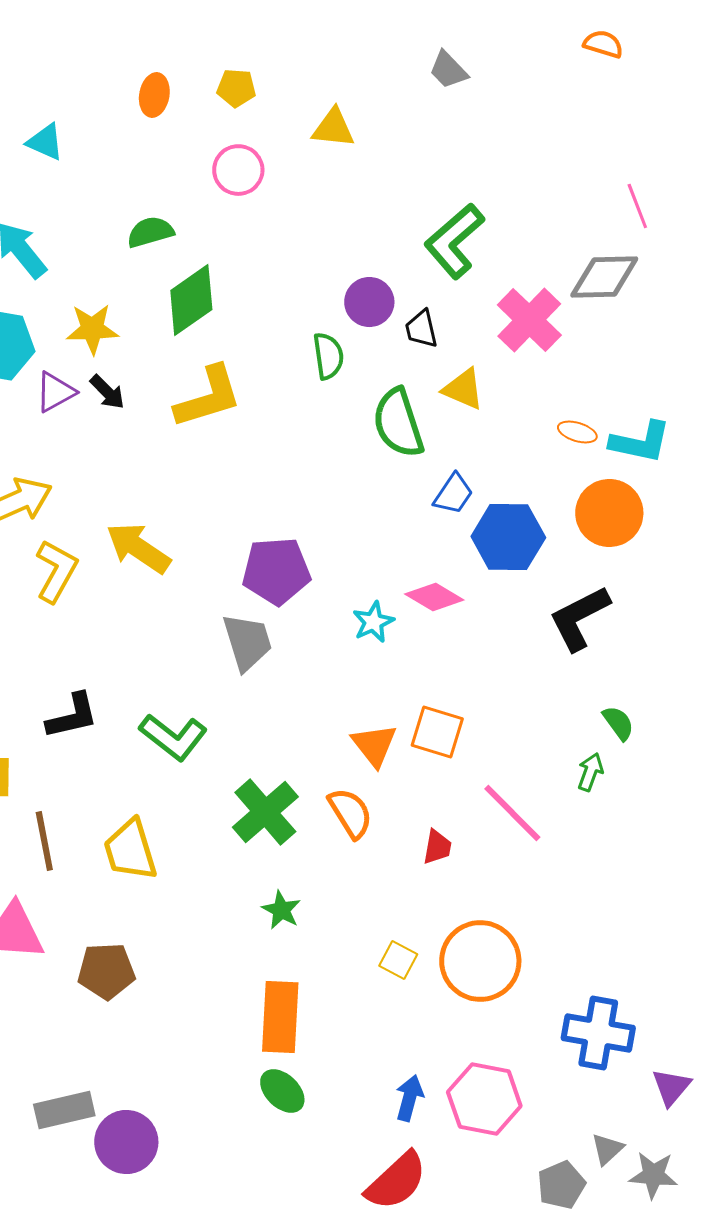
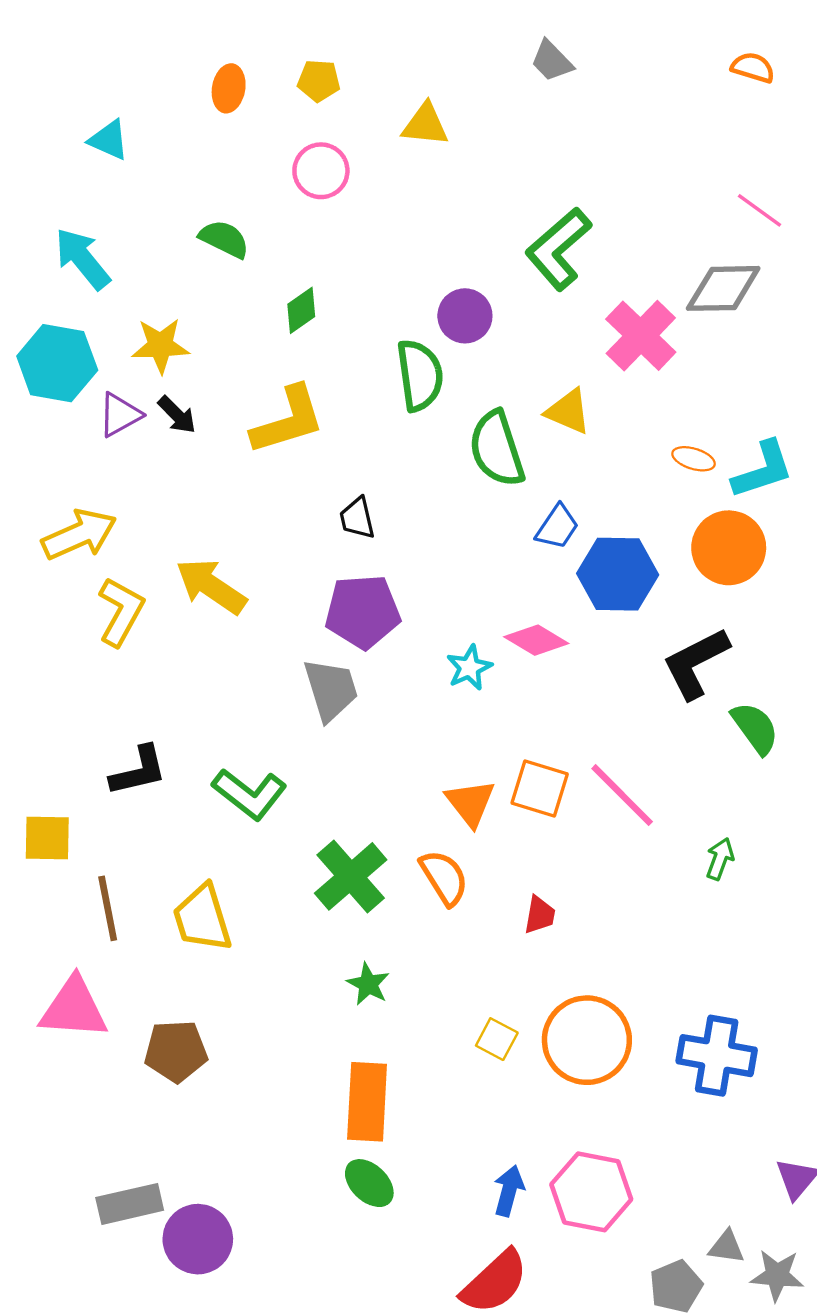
orange semicircle: (603, 44) -> (753, 67), moved
pink line: (637, 206) -> (759, 210), turned -33
green semicircle: (150, 232) -> (224, 239), turned 42
green diamond: (191, 300) -> (301, 310), moved, size x0.6
black trapezoid: (421, 329) -> (357, 518), moved
green semicircle: (328, 356) -> (420, 375), size x1.4
cyan L-shape: (640, 442) -> (763, 470), turned -30
green semicircle: (618, 723) -> (755, 728), moved, size x1.4
green arrow: (590, 772) -> (720, 859), moved
pink line: (512, 813) -> (622, 795), moved
blue cross: (598, 1033) -> (717, 1056), moved
gray triangle: (607, 1149) -> (727, 1247), turned 51

